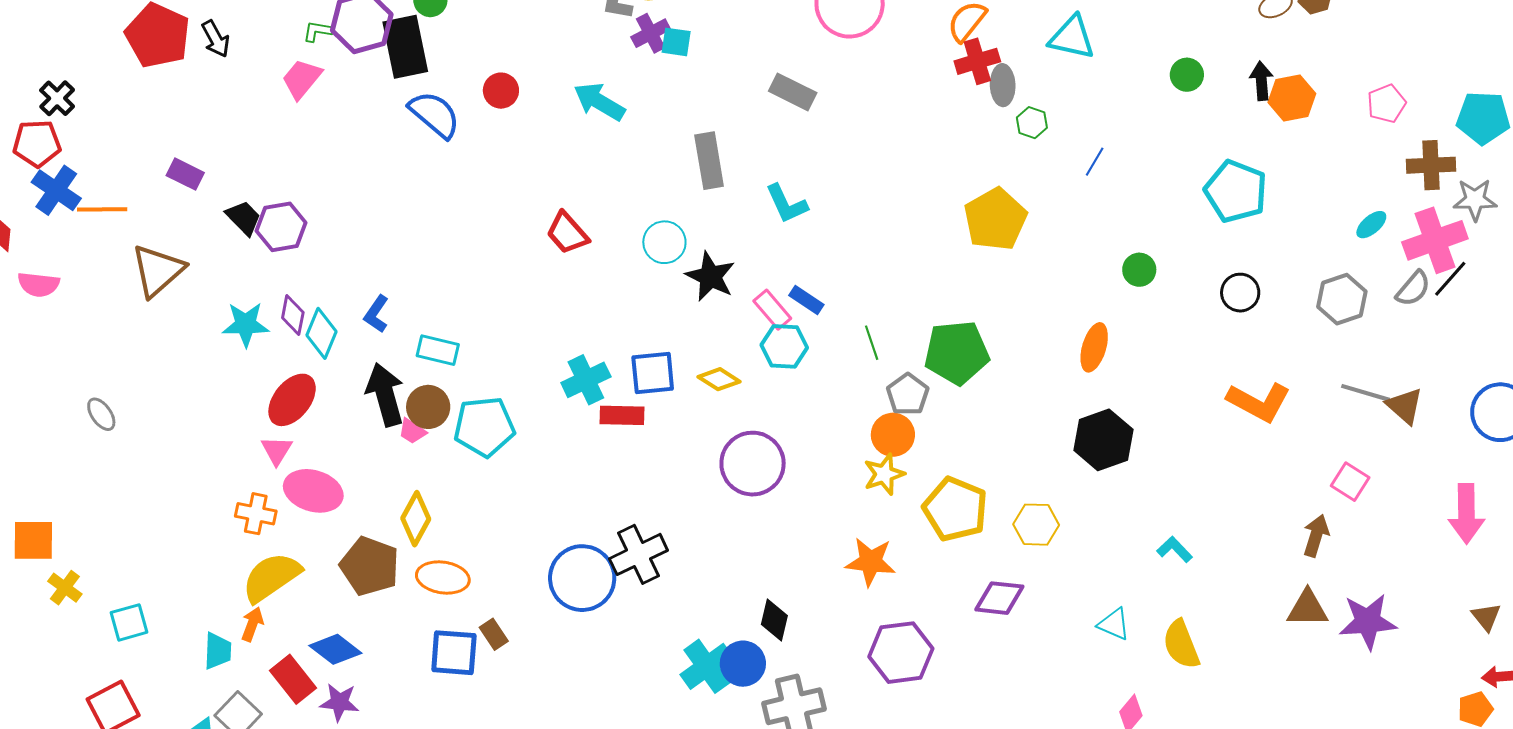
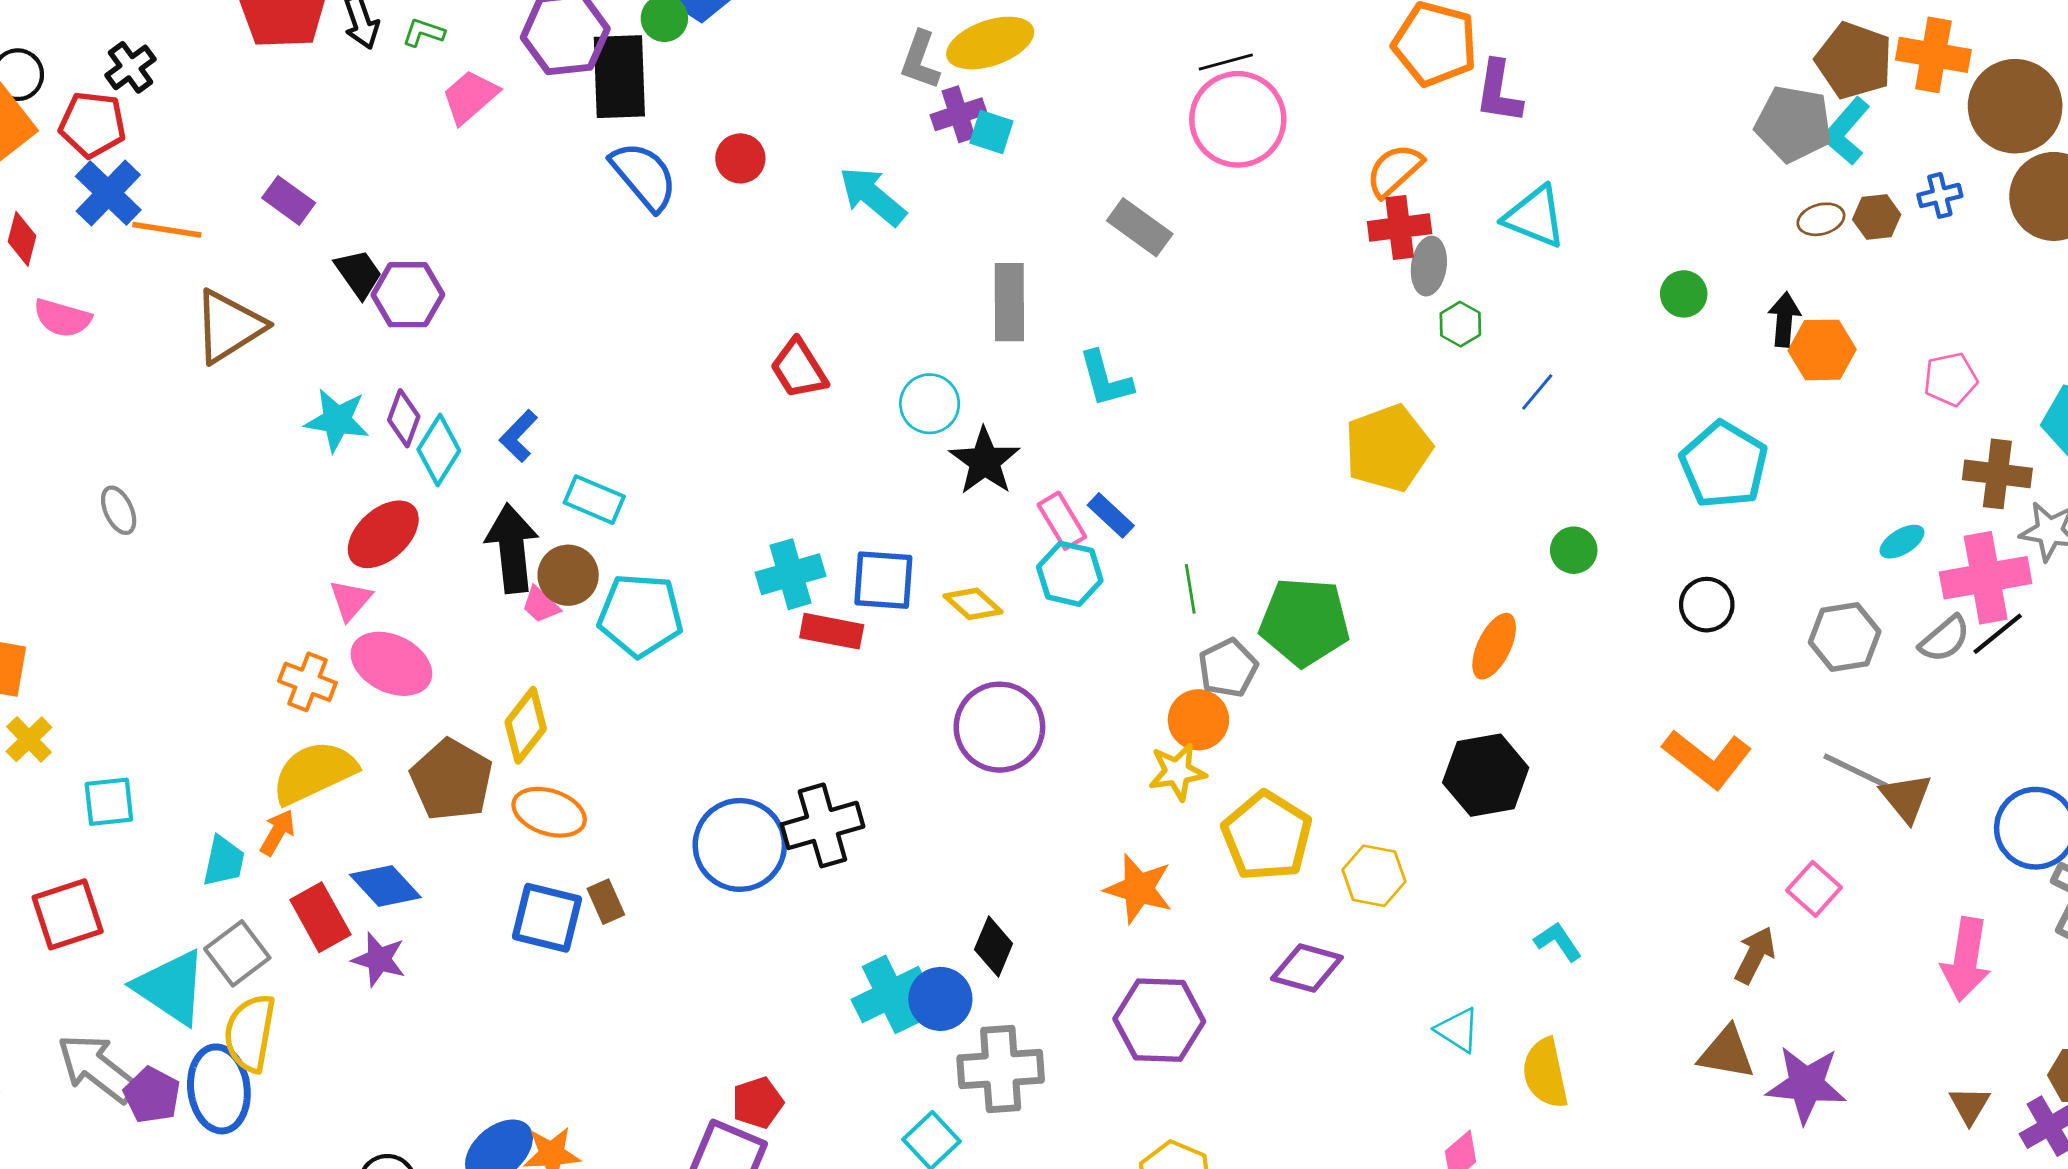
green L-shape: (318, 31) -> (423, 33), moved

